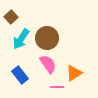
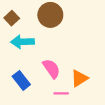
brown circle: (47, 38) -> (50, 15), moved
cyan arrow: (21, 39) -> (22, 42), turned 55

